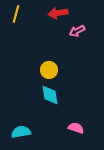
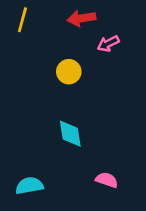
yellow circle: (49, 70) -> (69, 72), moved

